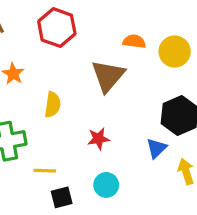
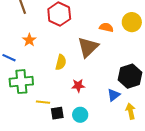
yellow circle: (175, 52) -> (132, 22), moved
yellow semicircle: (53, 105) -> (61, 62), moved
black square: (62, 197) -> (57, 113), moved

